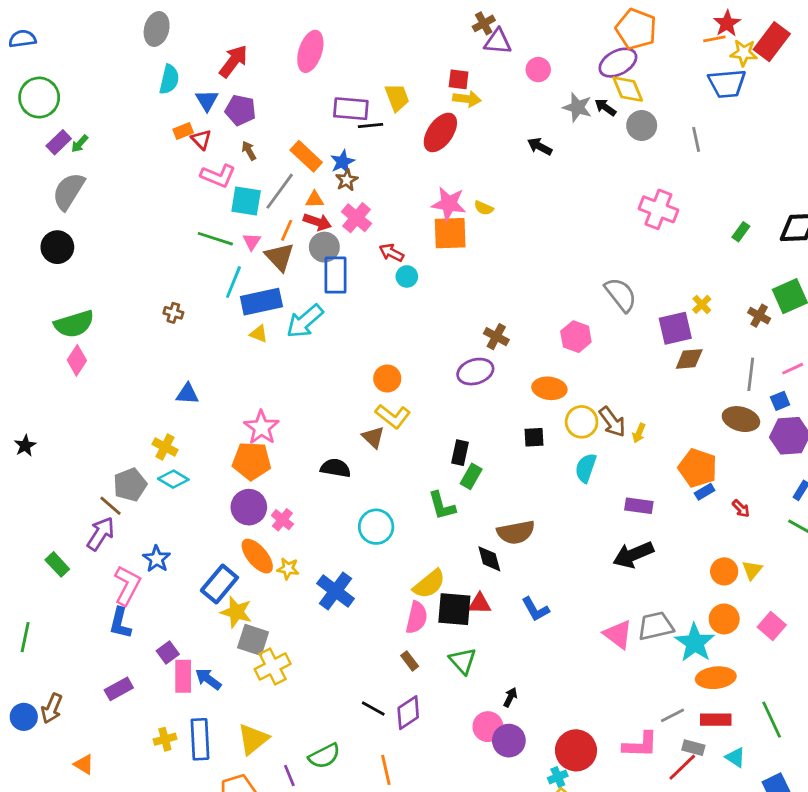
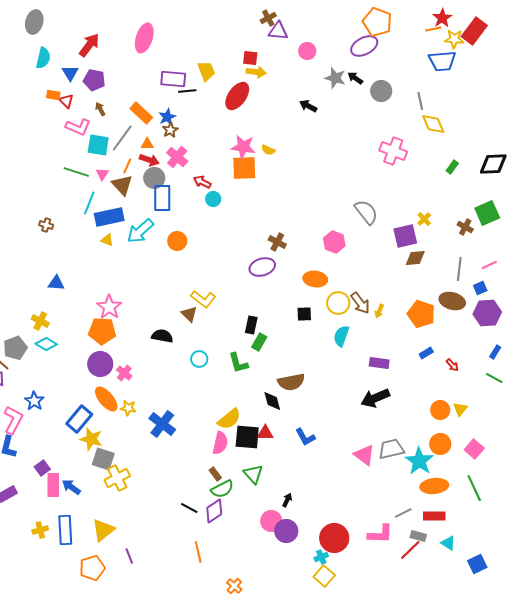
yellow diamond: (628, 89) -> (433, 124), moved
orange rectangle: (183, 131) -> (53, 95), turned 32
orange circle: (387, 379) -> (177, 241), moved
orange pentagon: (698, 468) -> (421, 314), moved
cyan circle: (376, 527) -> (199, 359), moved, size x0.7
green line: (772, 720) -> (474, 488), moved
green semicircle: (324, 756) -> (222, 489), moved

